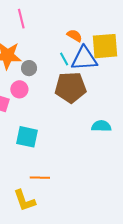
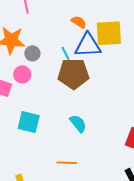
cyan line: (64, 59) -> (66, 53), moved
cyan semicircle: (101, 126) -> (78, 124), moved, turned 48
orange line: (40, 178) -> (67, 163), moved

